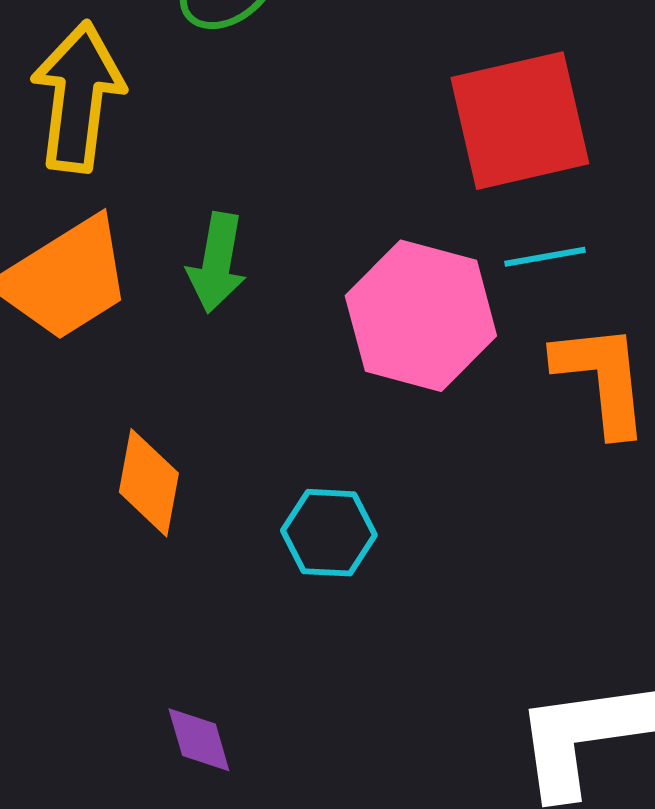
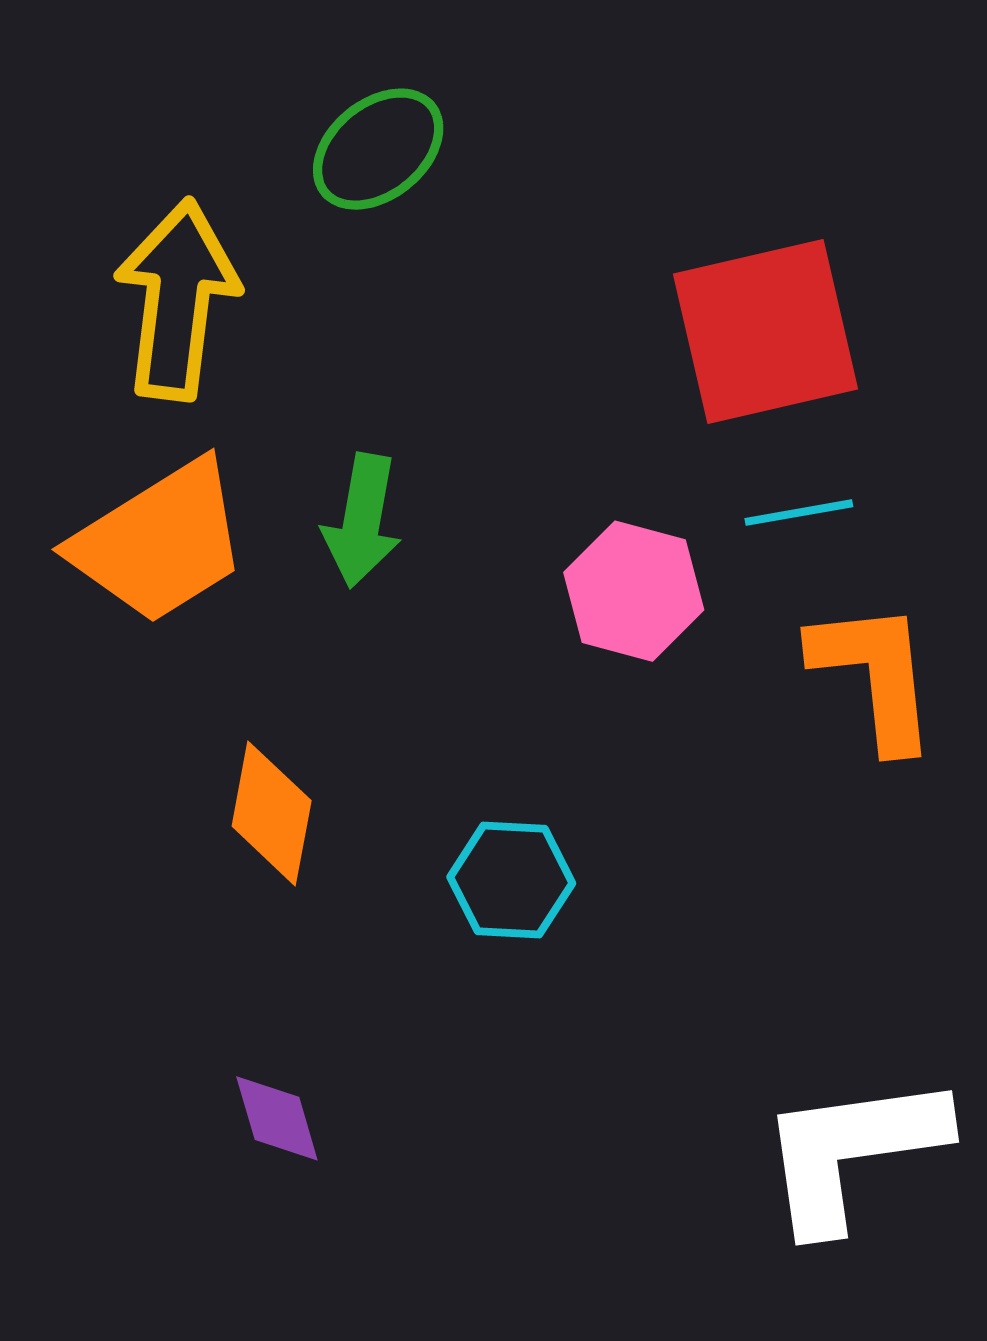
pink hexagon: (421, 316) -> (634, 591), size x0.7
purple diamond: (199, 740) -> (277, 1118), moved

